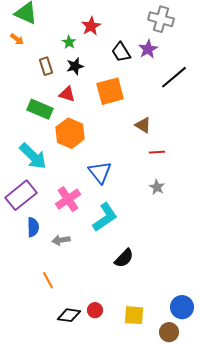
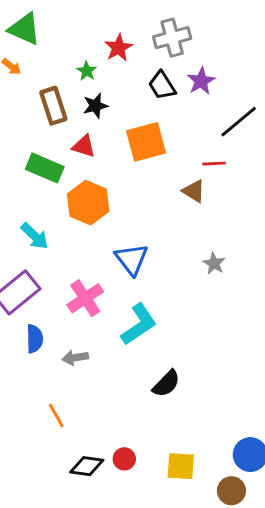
gray cross: (161, 19) -> (172, 38), moved, turned -30
brown rectangle: (46, 66) -> (53, 106), size x1.4
red line: (157, 152) -> (214, 164), moved
cyan arrow: (33, 156) -> (35, 236), size x0.7
gray star: (157, 187) -> (214, 263), moved

